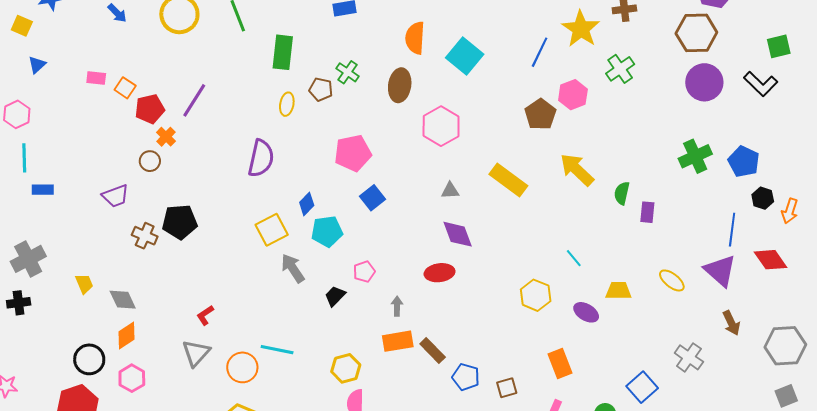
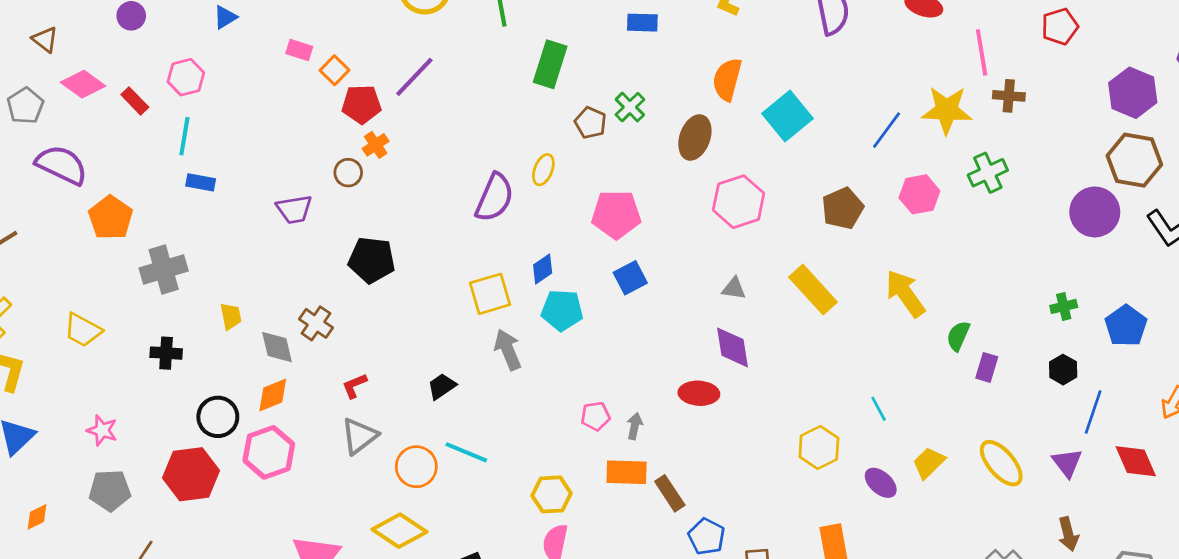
yellow star: (581, 29) -> (947, 110), turned 30
brown hexagon: (696, 33) -> (1134, 160), moved
purple line: (194, 100) -> (414, 77), moved
yellow ellipse: (287, 104) -> (543, 170), moved
brown pentagon: (540, 114) -> (843, 208), moved
green cross: (695, 156) -> (1064, 306), size x0.6
black hexagon: (763, 198) -> (1063, 370), moved
brown cross: (145, 236) -> (316, 323), moved
purple triangle: (720, 271) -> (1067, 463), size x0.7
pink pentagon: (364, 272) -> (595, 416), moved
yellow ellipse: (672, 280) -> (1001, 463), size x1.4
yellow trapezoid: (618, 291) -> (929, 463), turned -56
black trapezoid: (335, 296) -> (442, 386), moved
black cross: (19, 303) -> (166, 353), moved
red L-shape: (205, 315) -> (354, 386), moved
pink hexagon: (132, 378) -> (269, 452), size x1.4

